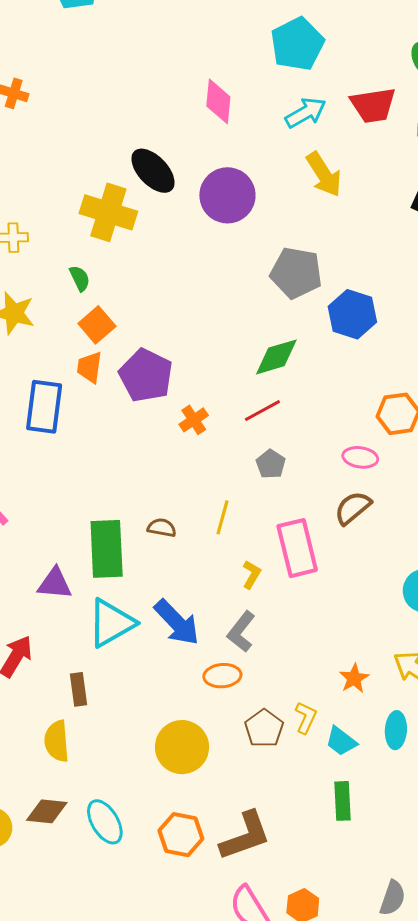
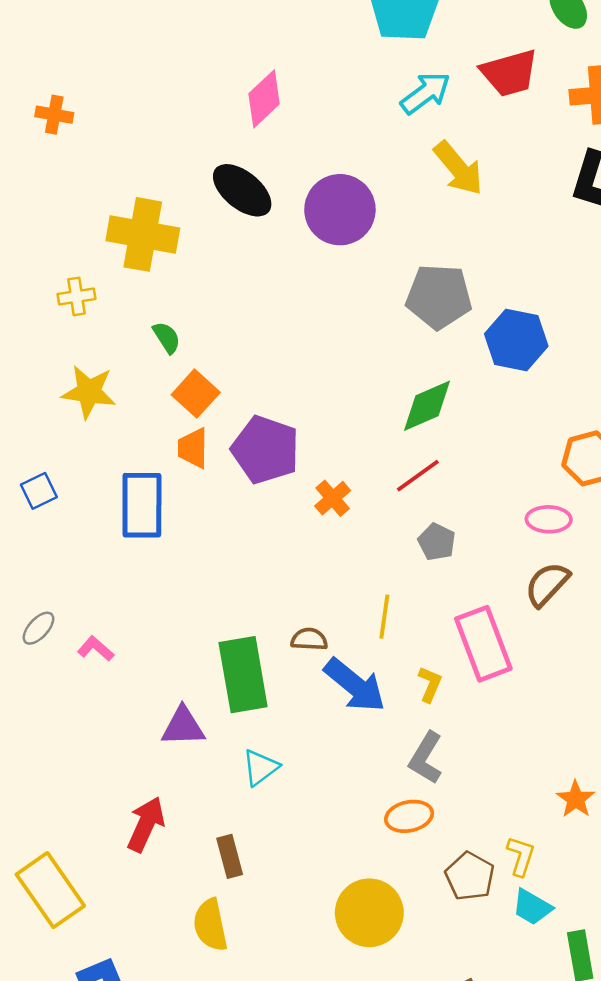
pink diamond: (218, 101) -> (264, 99), moved, turned 48
yellow cross: (108, 212) -> (143, 234), moved
blue arrow: (177, 622) -> (355, 685), moved
cyan triangle: (111, 623) -> (260, 768), size x0.6
cyan trapezoid: (341, 741) -> (532, 907), moved

